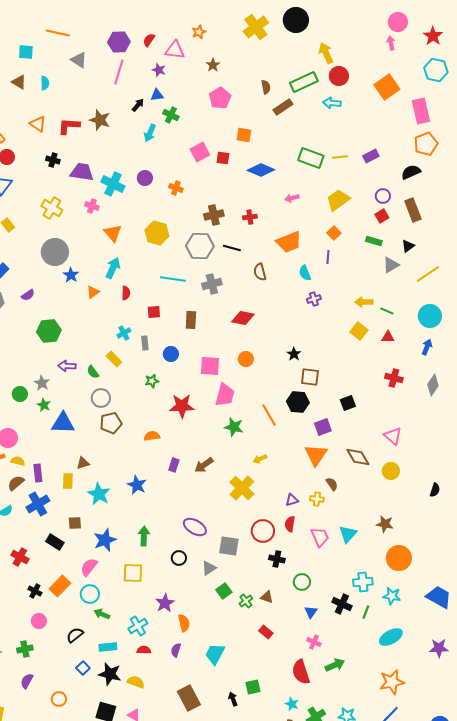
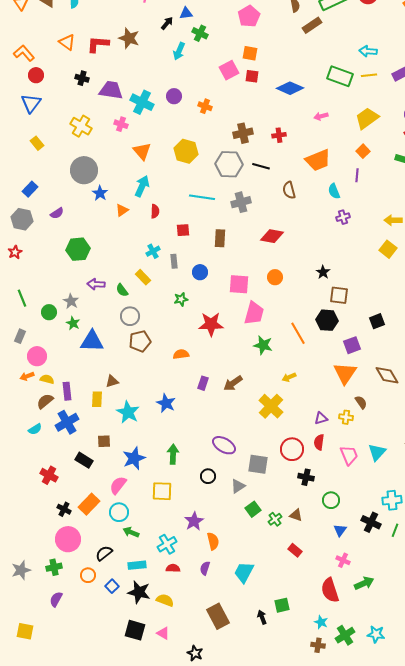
cyan arrow: (332, 103) -> (368, 51), moved
orange square: (244, 135) -> (250, 53), moved
pink circle: (39, 621) -> (68, 539), size x1.6
orange circle: (59, 699) -> (88, 575), moved

